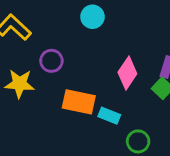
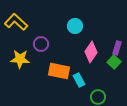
cyan circle: (92, 17) -> (75, 26), moved
cyan rectangle: (109, 116) -> (79, 80), turned 40

